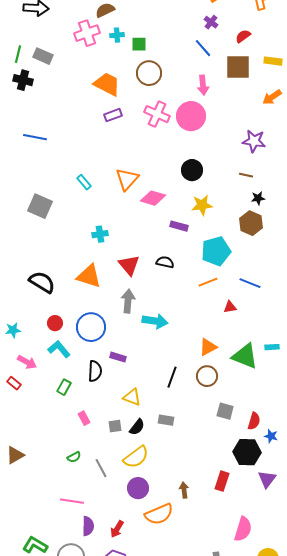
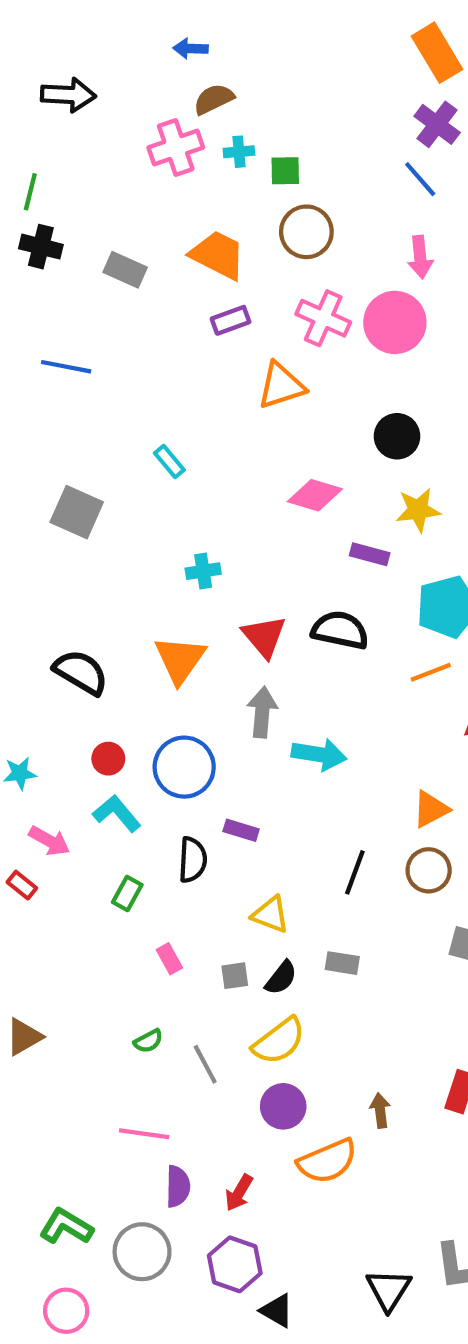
purple cross: (211, 22) -> (437, 124), size x1.5
gray rectangle: (43, 56) -> (125, 270), moved
orange triangle: (127, 179) -> (281, 386), moved, turned 30
black semicircle: (165, 262) -> (340, 630), size x1.5
orange triangle: (89, 276) -> (180, 660), turned 48

